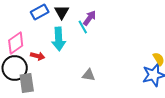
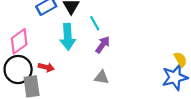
purple arrow: (90, 18) -> (103, 45), moved
red arrow: (38, 56) -> (46, 67), moved

